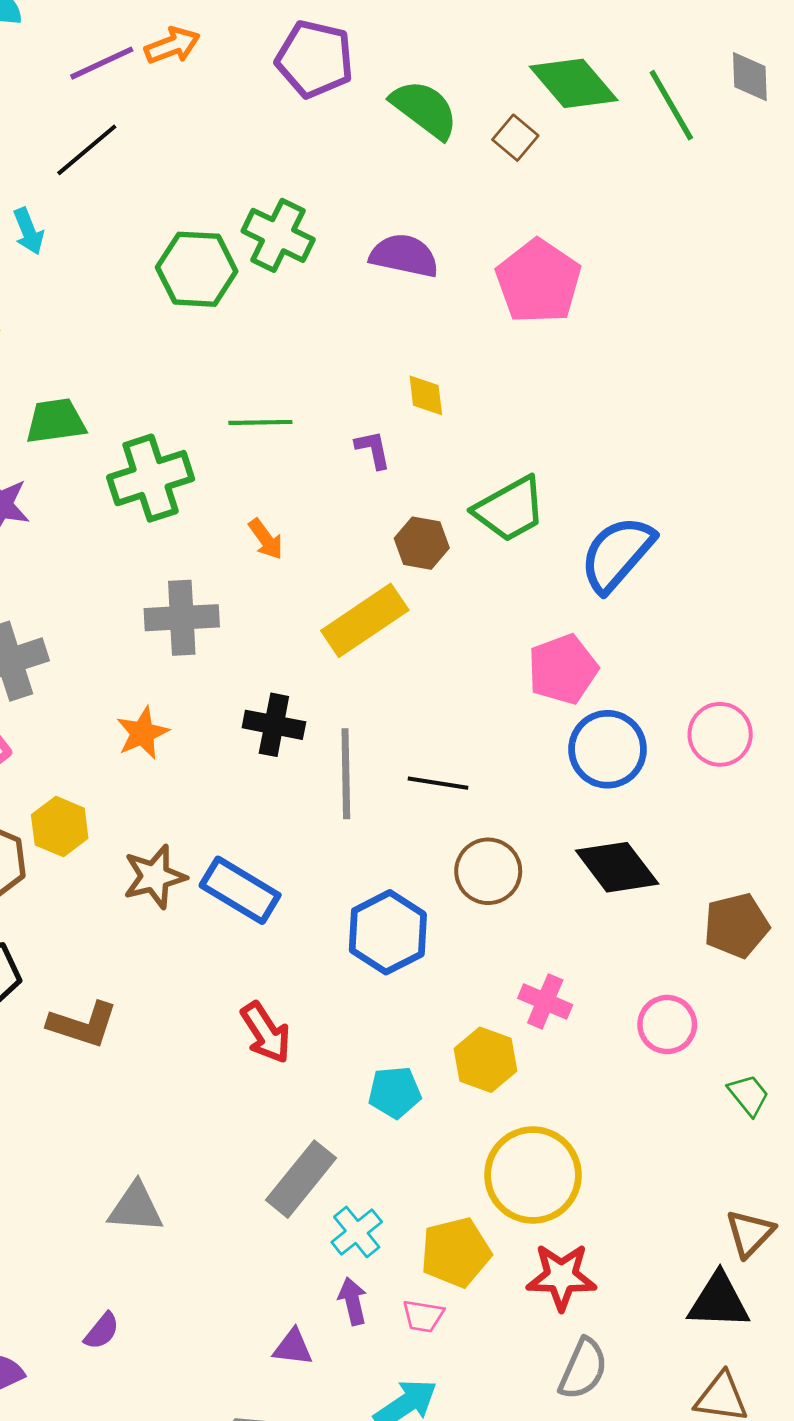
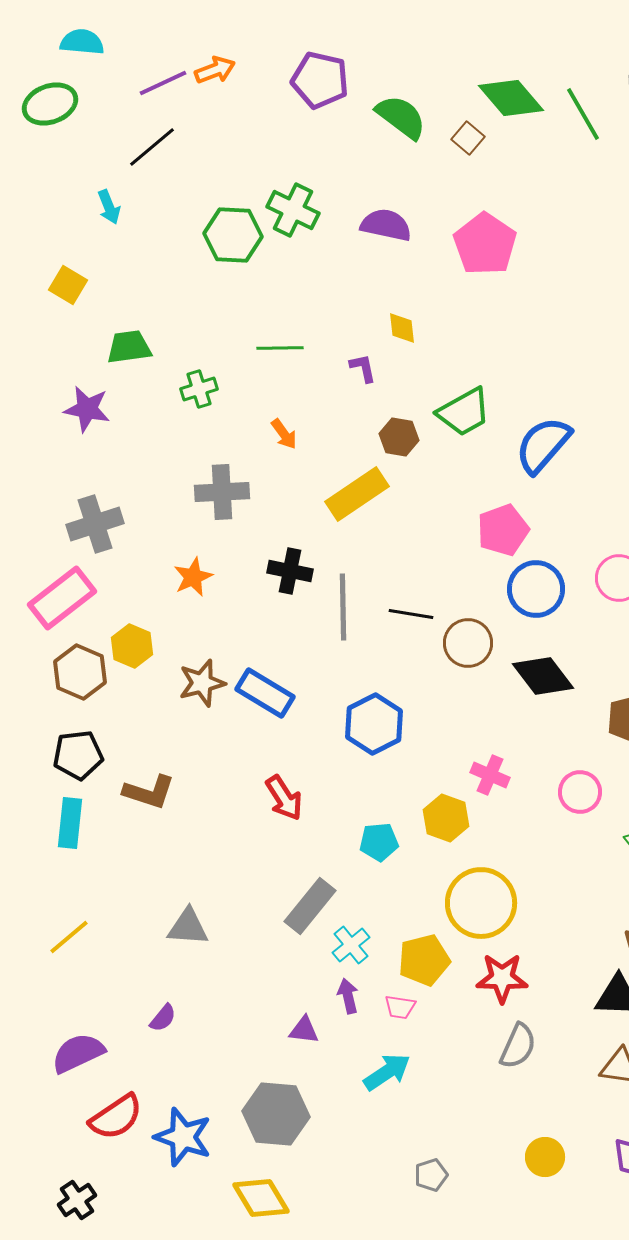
green cross: (151, 478) -> (199, 389), size x0.6
brown circle: (488, 871) -> (468, 643), moved

